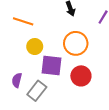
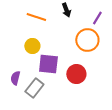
orange line: (23, 21) -> (36, 17), moved
orange circle: (76, 43) -> (87, 40), moved

